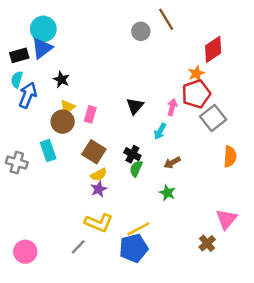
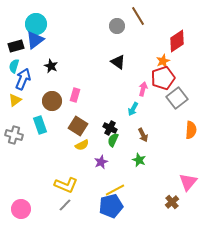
black triangle: (135, 106) -> (118, 62), moved, turned -35
yellow triangle: (67, 107) -> (15, 100), moved
brown arrow: (172, 163) -> (143, 135), turned -88
purple star: (99, 189) -> (101, 162), moved
yellow L-shape: (99, 223) -> (66, 185), moved

